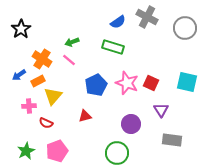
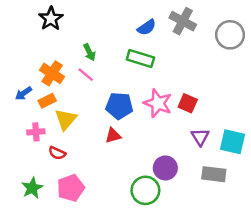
black star: (21, 29) -> (51, 19), moved
green arrow: (72, 42) -> (89, 52), turned -96
cyan square: (187, 82) -> (233, 142), moved
blue pentagon: (96, 85) -> (119, 106), turned 30
red triangle: (85, 116) -> (113, 136), moved
purple circle: (131, 124) -> (165, 168), moved

